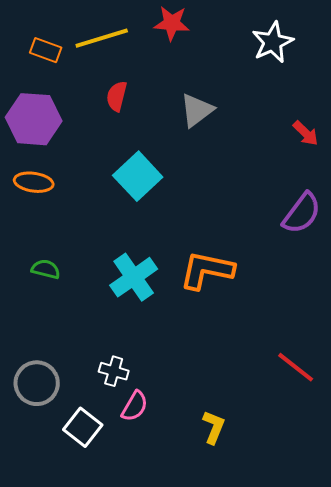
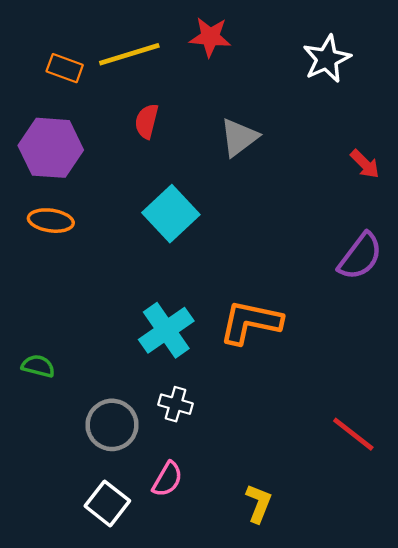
green semicircle: (46, 269) -> (38, 366), moved
white cross: (114, 371) -> (176, 404), moved
gray circle: (37, 383) -> (112, 425), moved

